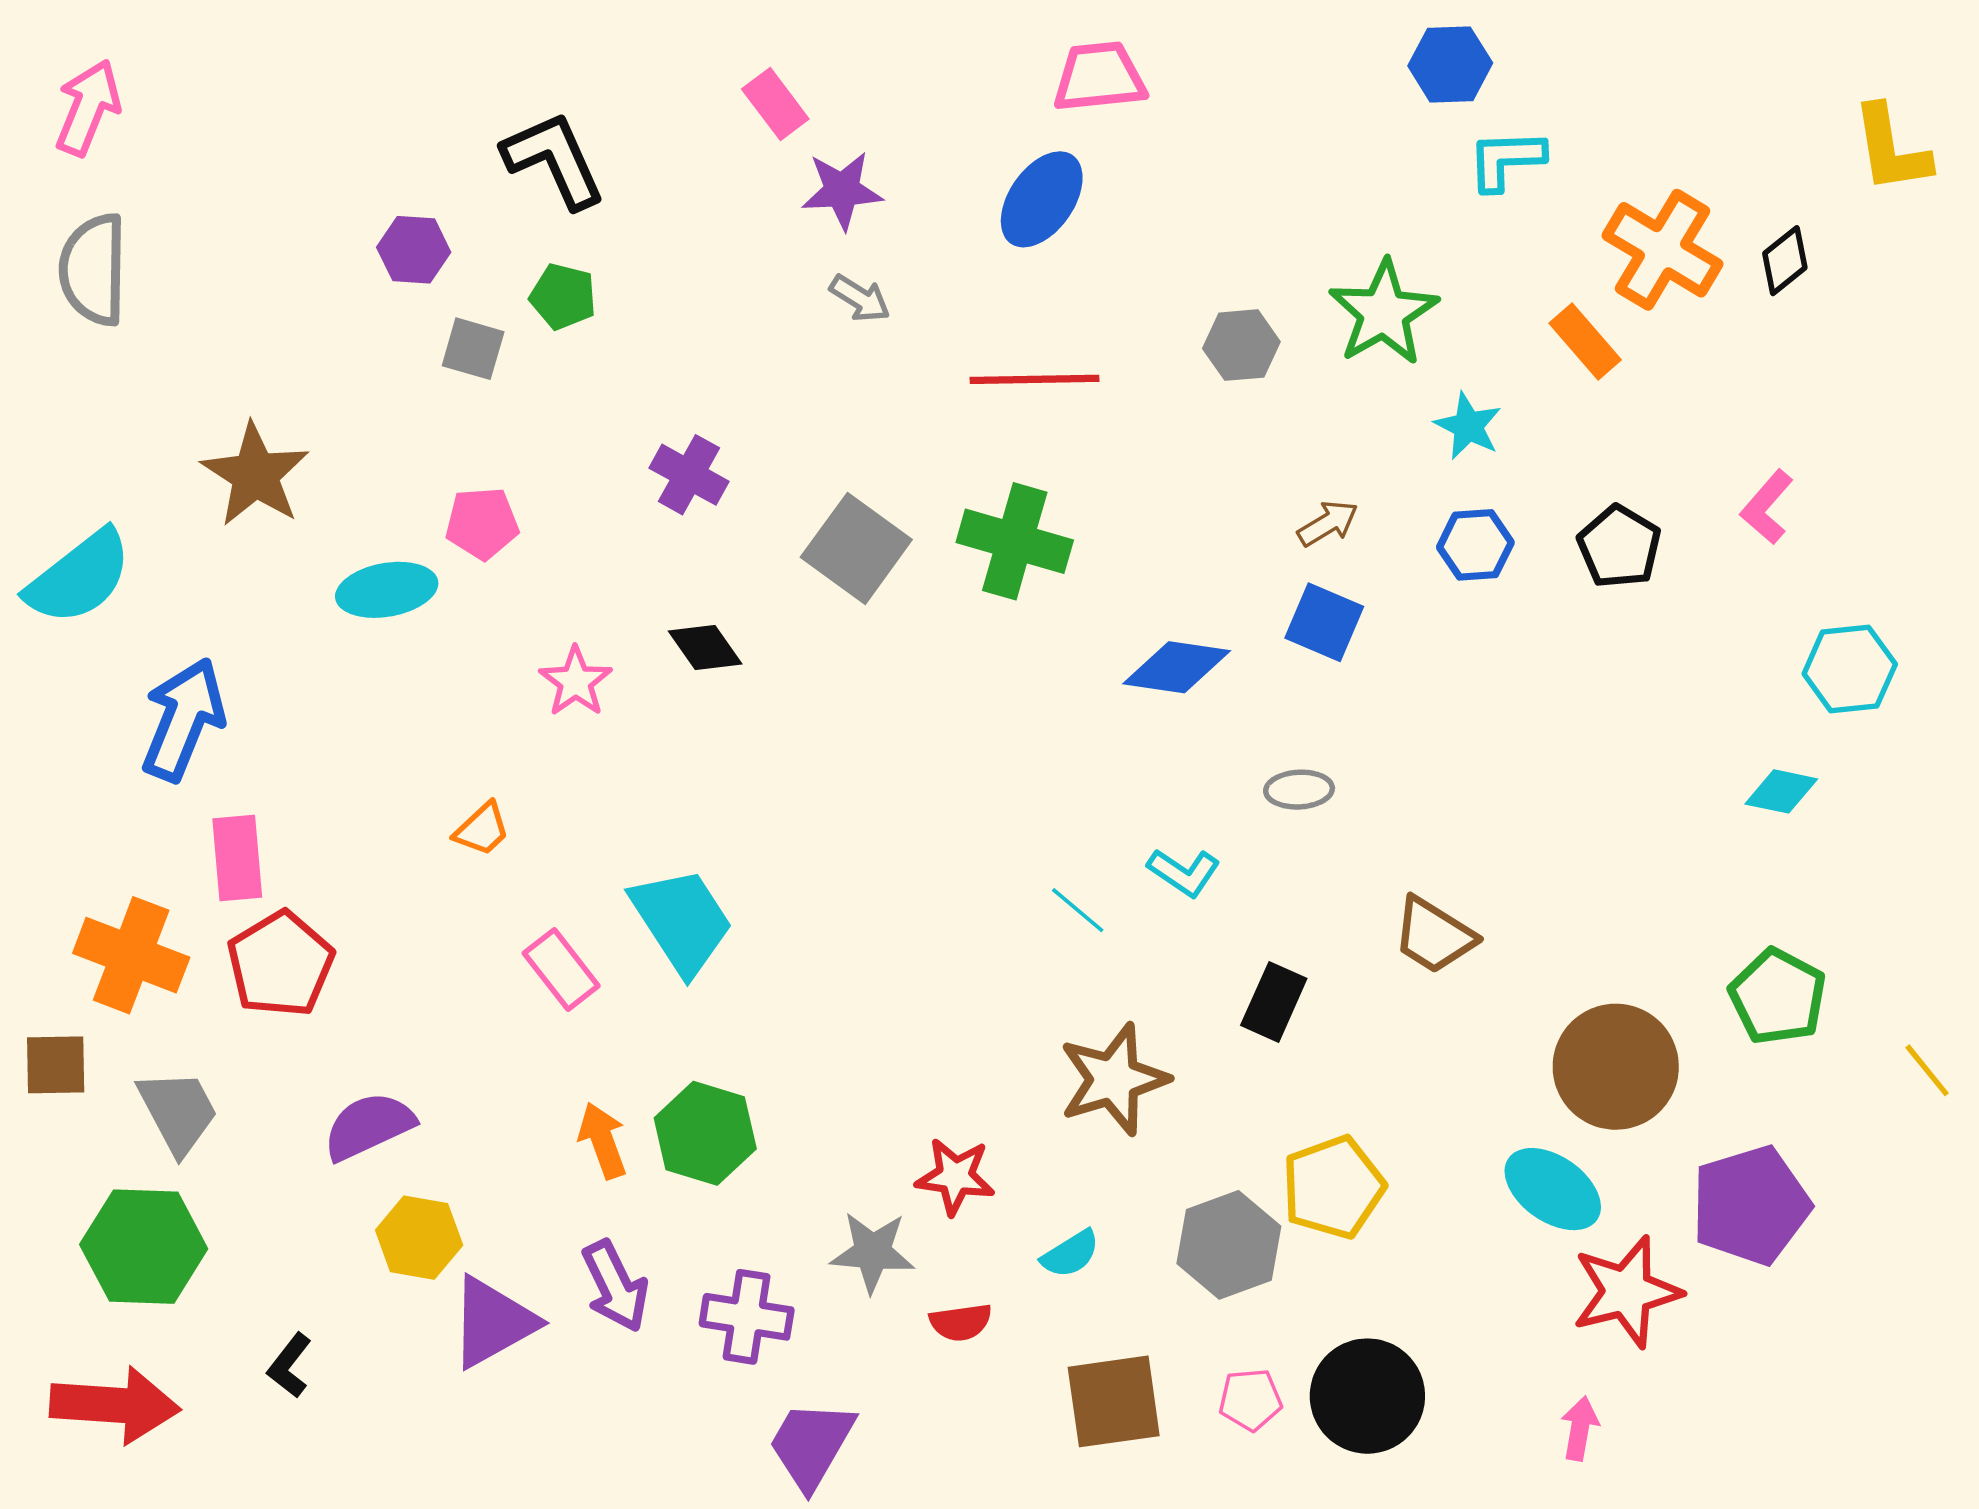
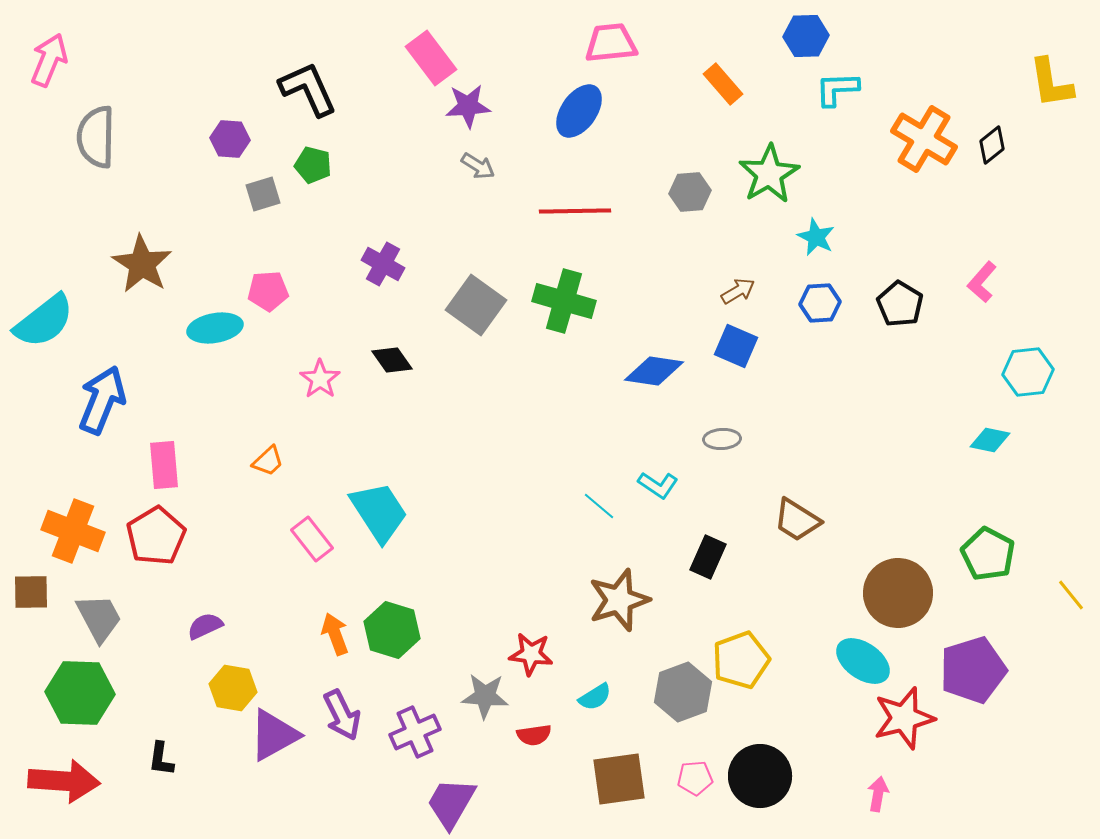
pink rectangle: (775, 104) -> (431, 58), size x1.4
gray semicircle: (93, 270) -> (96, 137), moved
orange rectangle: (1585, 342) -> (723, 84), moved
gray square: (473, 349) -> (263, 194), turned -33
pink rectangle: (237, 858) -> (164, 465), moved
purple semicircle: (369, 1126) -> (205, 626), size x0.7
purple cross: (747, 1317) -> (415, 732), turned -33
black L-shape: (289, 1365) -> (161, 759), turned -30

